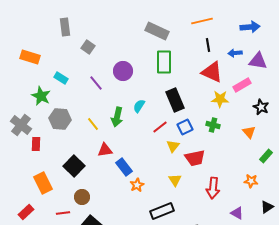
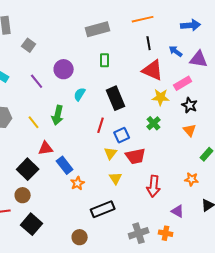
gray rectangle: (157, 31) -> (98, 29), turned -40
blue arrow: (235, 53) -> (176, 51), turned 40
green rectangle: (164, 62) -> (105, 60), size x0.6
cyan semicircle: (139, 106) -> (80, 94), moved
black star: (261, 107) -> (190, 105), moved
green cross: (213, 125) -> (154, 123), turned 32
red line: (160, 127) -> (101, 125), turned -35
blue square: (185, 127) -> (122, 135), moved
yellow triangle: (173, 146) -> (111, 153), moved
black square: (74, 166) -> (28, 169), moved

